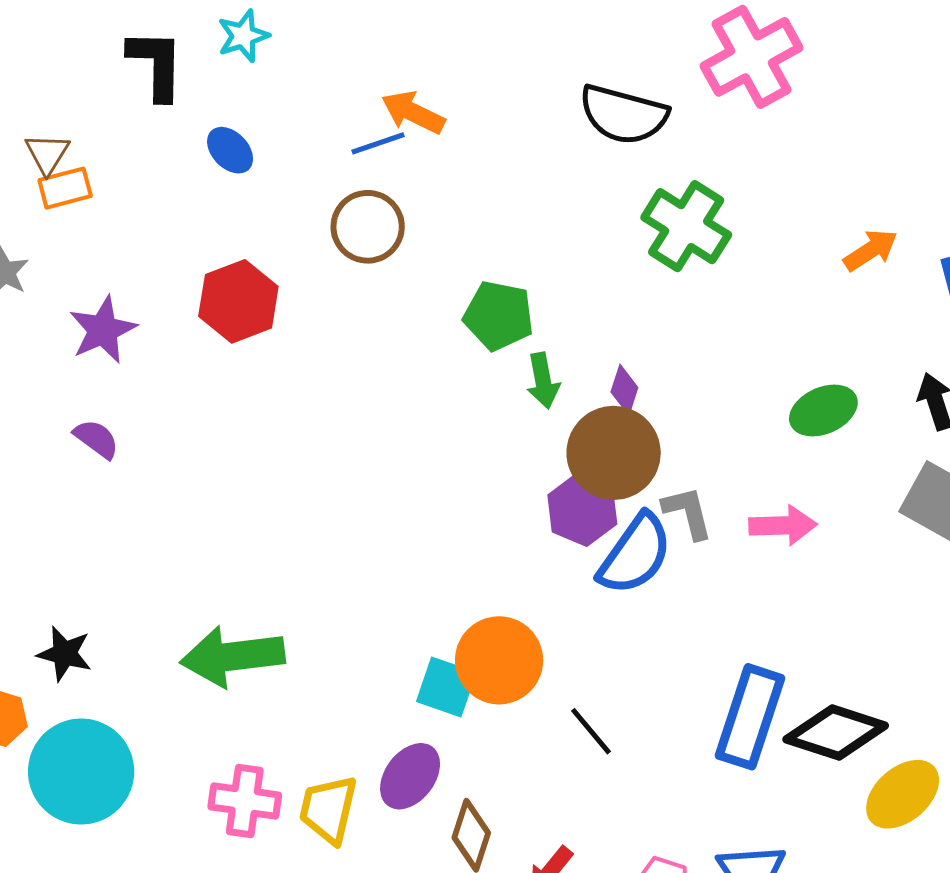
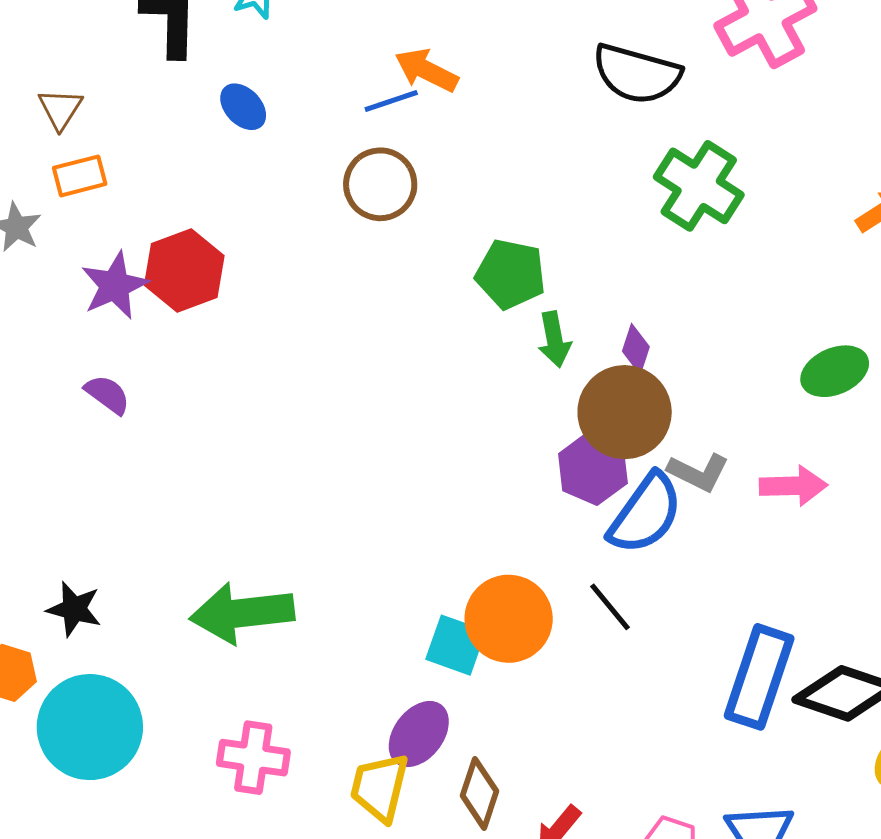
orange rectangle: (65, 188) -> (80, 176), moved
red hexagon: (238, 301) -> (184, 270), moved
gray L-shape: (688, 513) -> (698, 472), turned 130
black line: (591, 731) -> (610, 607), moved
yellow trapezoid: (328, 809) -> (379, 787), moved

